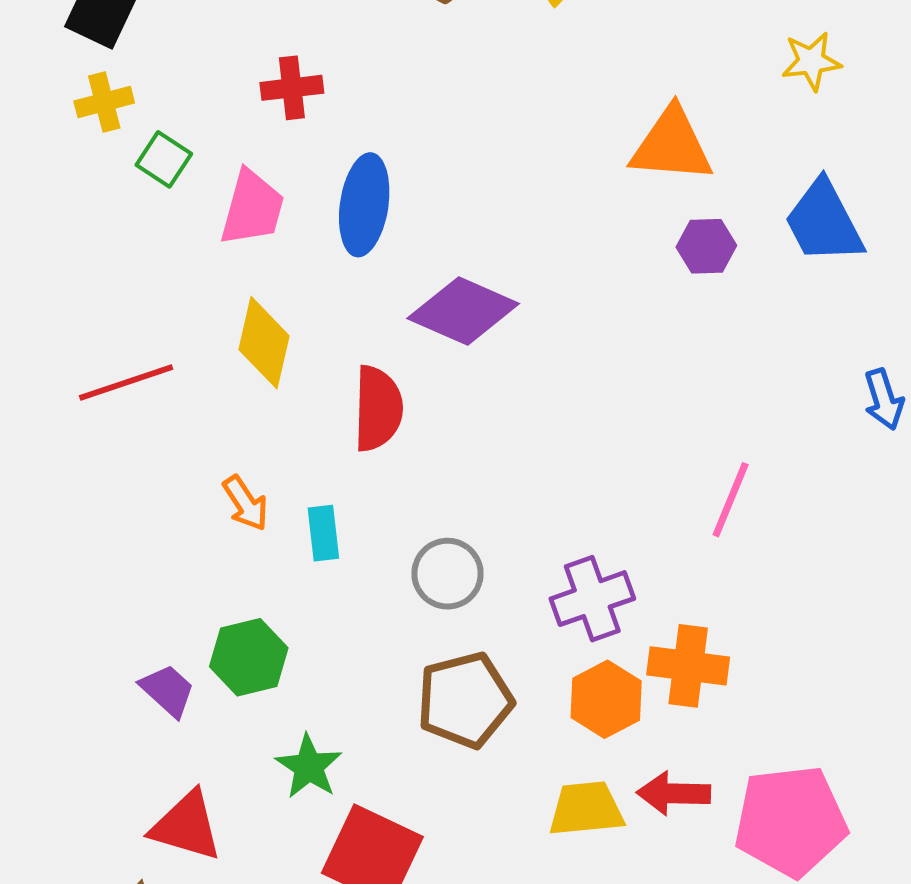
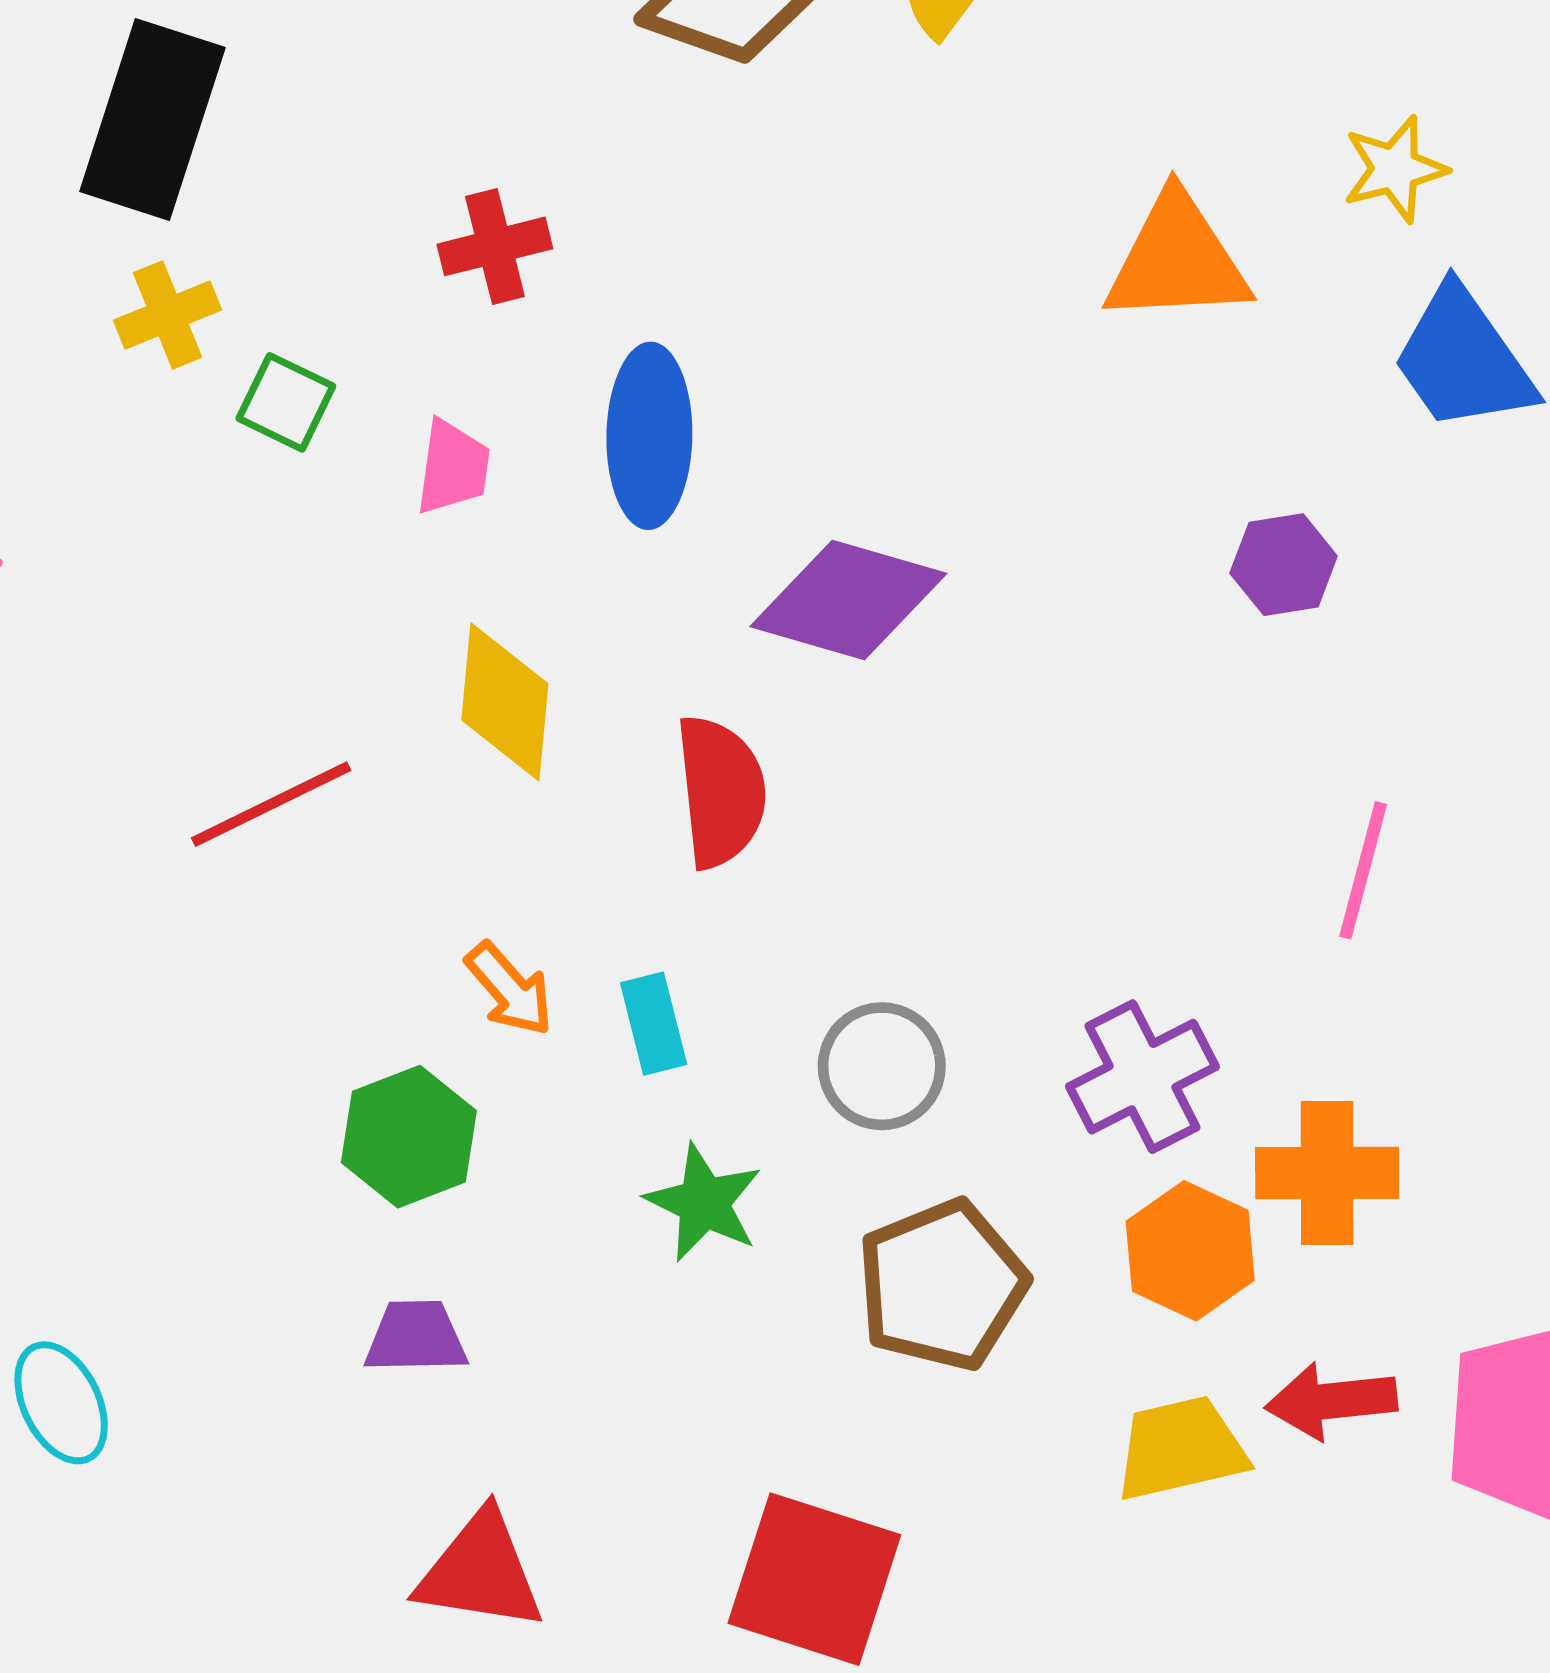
yellow star: (811, 61) -> (1395, 169), moved
pink trapezoid: (252, 208) -> (453, 467), size x0.7
purple hexagon: (706, 246) -> (1284, 565), moved
green hexagon: (249, 657) -> (409, 1137), moved
purple trapezoid: (168, 690) -> (416, 1337), turned -36
green star: (309, 767) -> (704, 1203), moved

